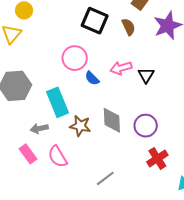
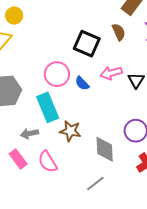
black square: (95, 21) -> (87, 44), moved
pink circle: (75, 58) -> (57, 74), moved
gray diamond: (112, 120) -> (105, 149), moved

